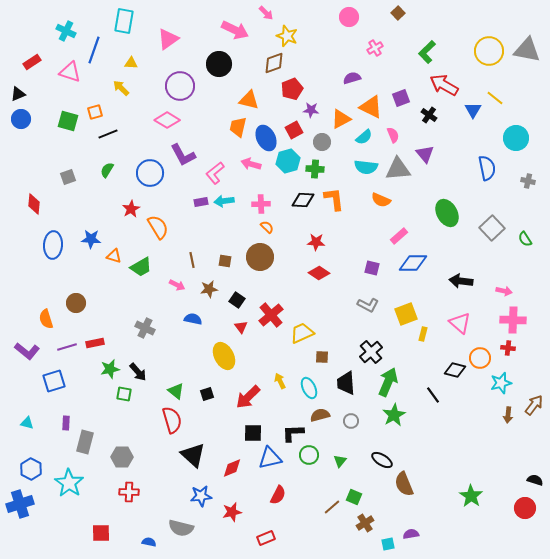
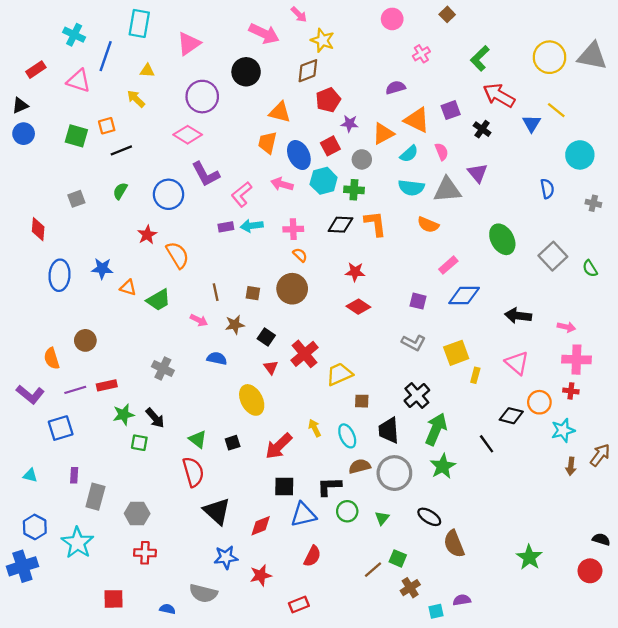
blue semicircle: (487, 168) -> (547, 189), size x0.7
gray circle: (351, 421) -> (394, 473), size x2.0

